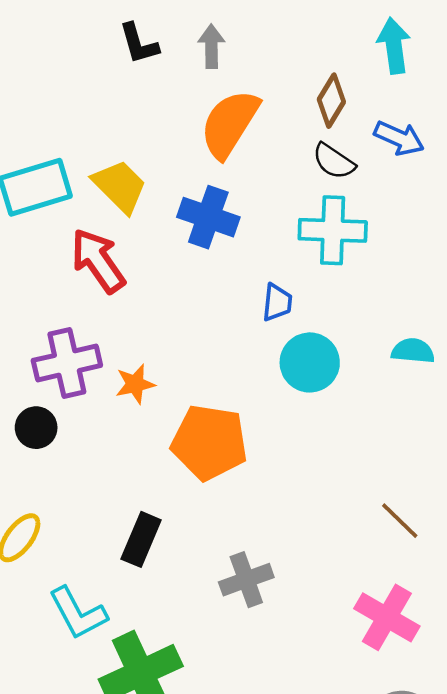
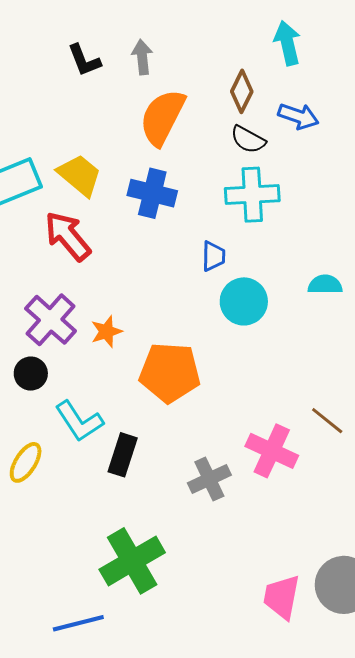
purple cross: (67, 363) -> (51, 320), turned -30
cyan L-shape: (78, 613) -> (79, 421), moved
pink cross: (387, 617) -> (272, 451), moved

